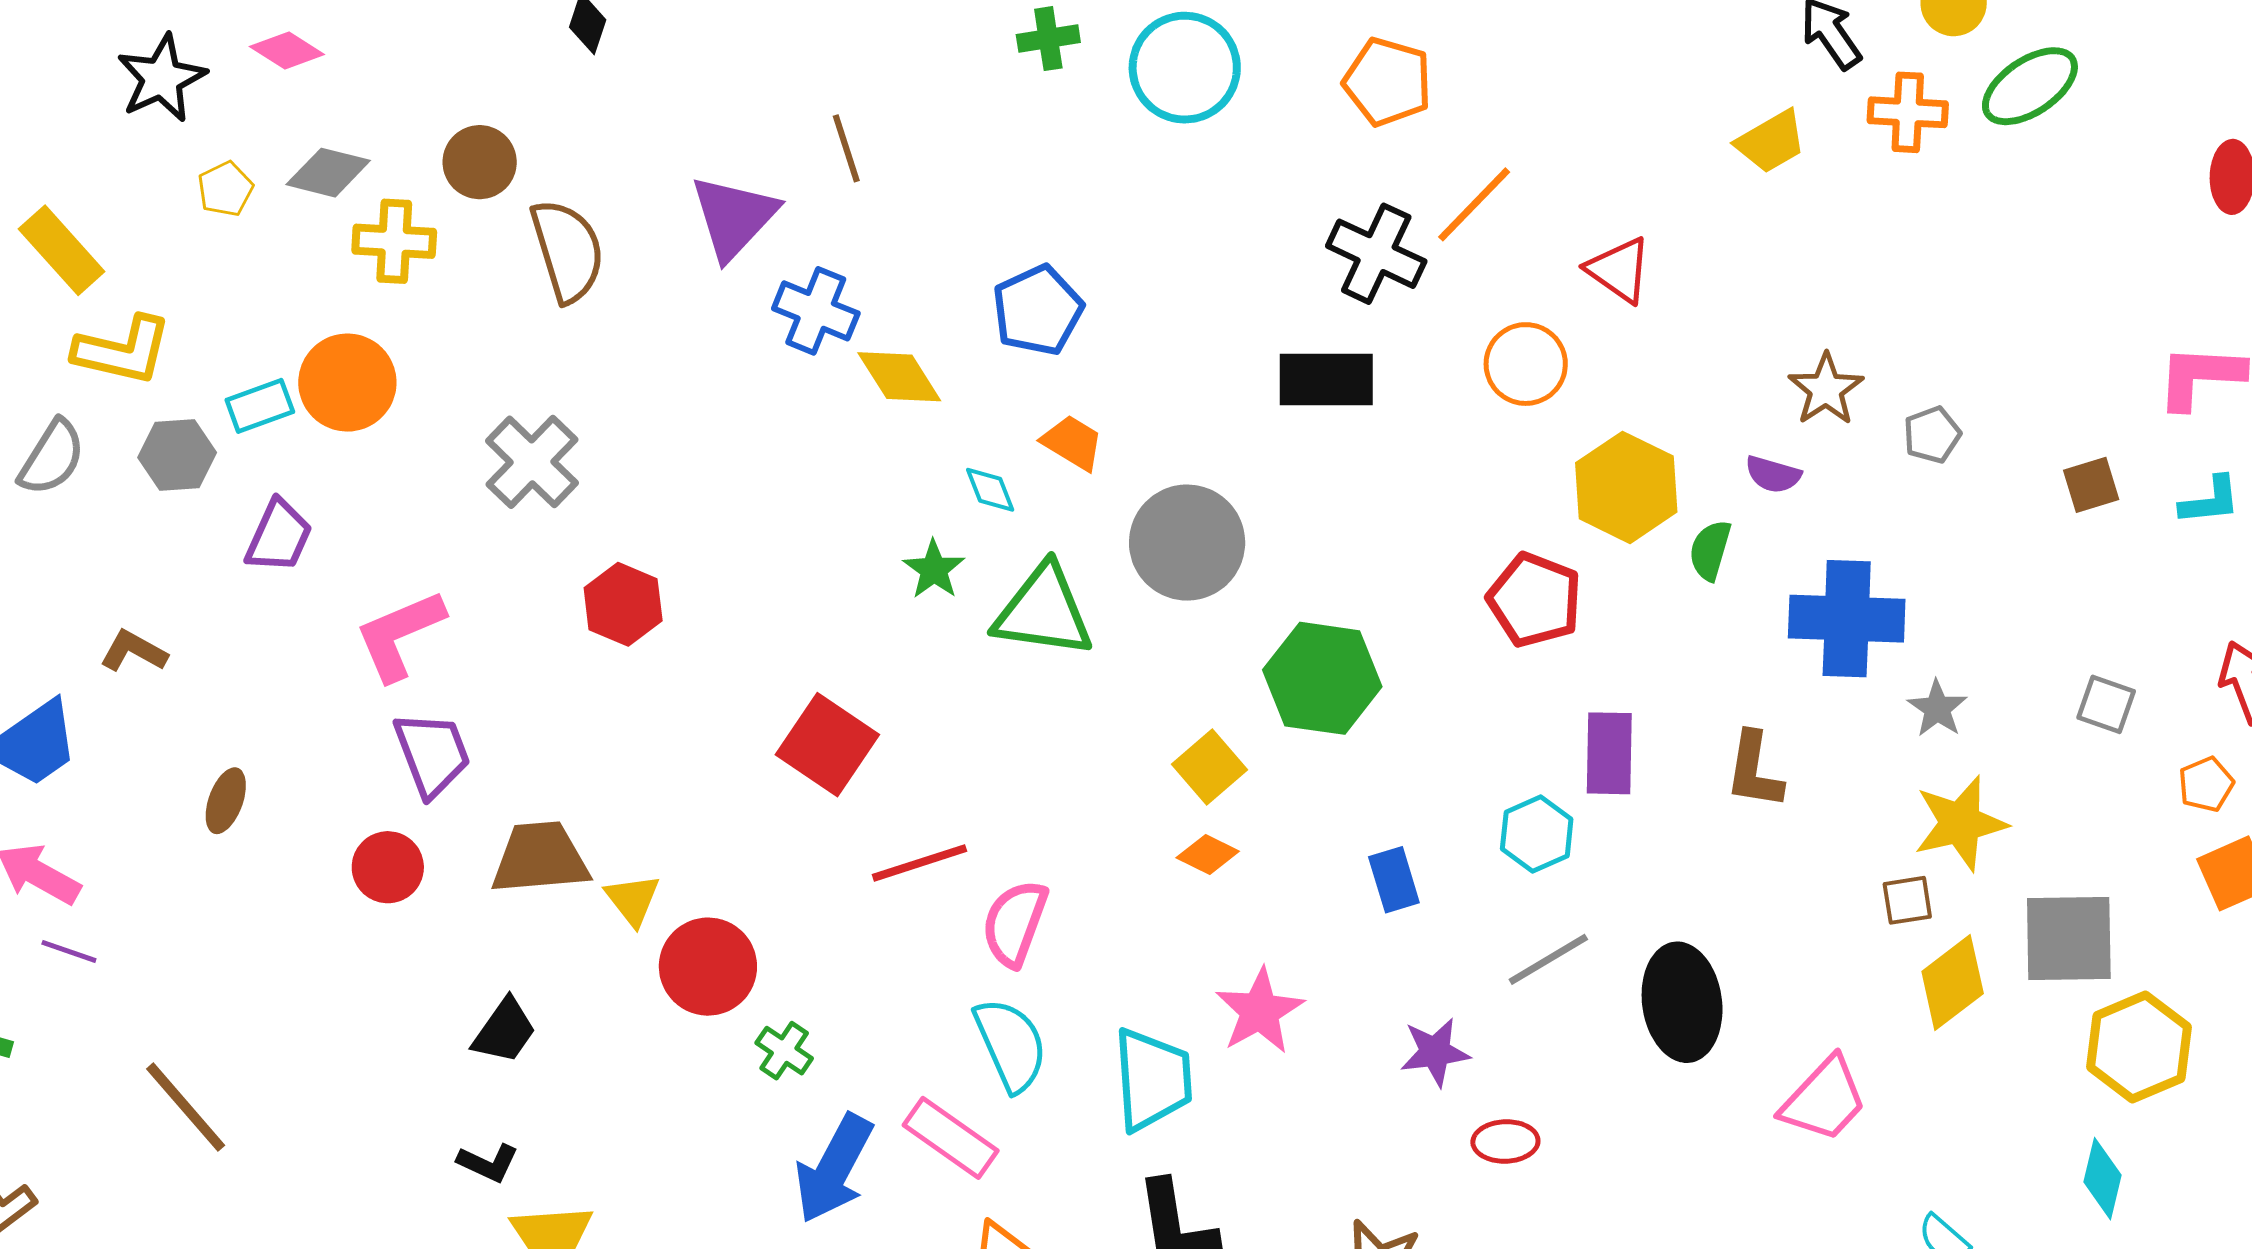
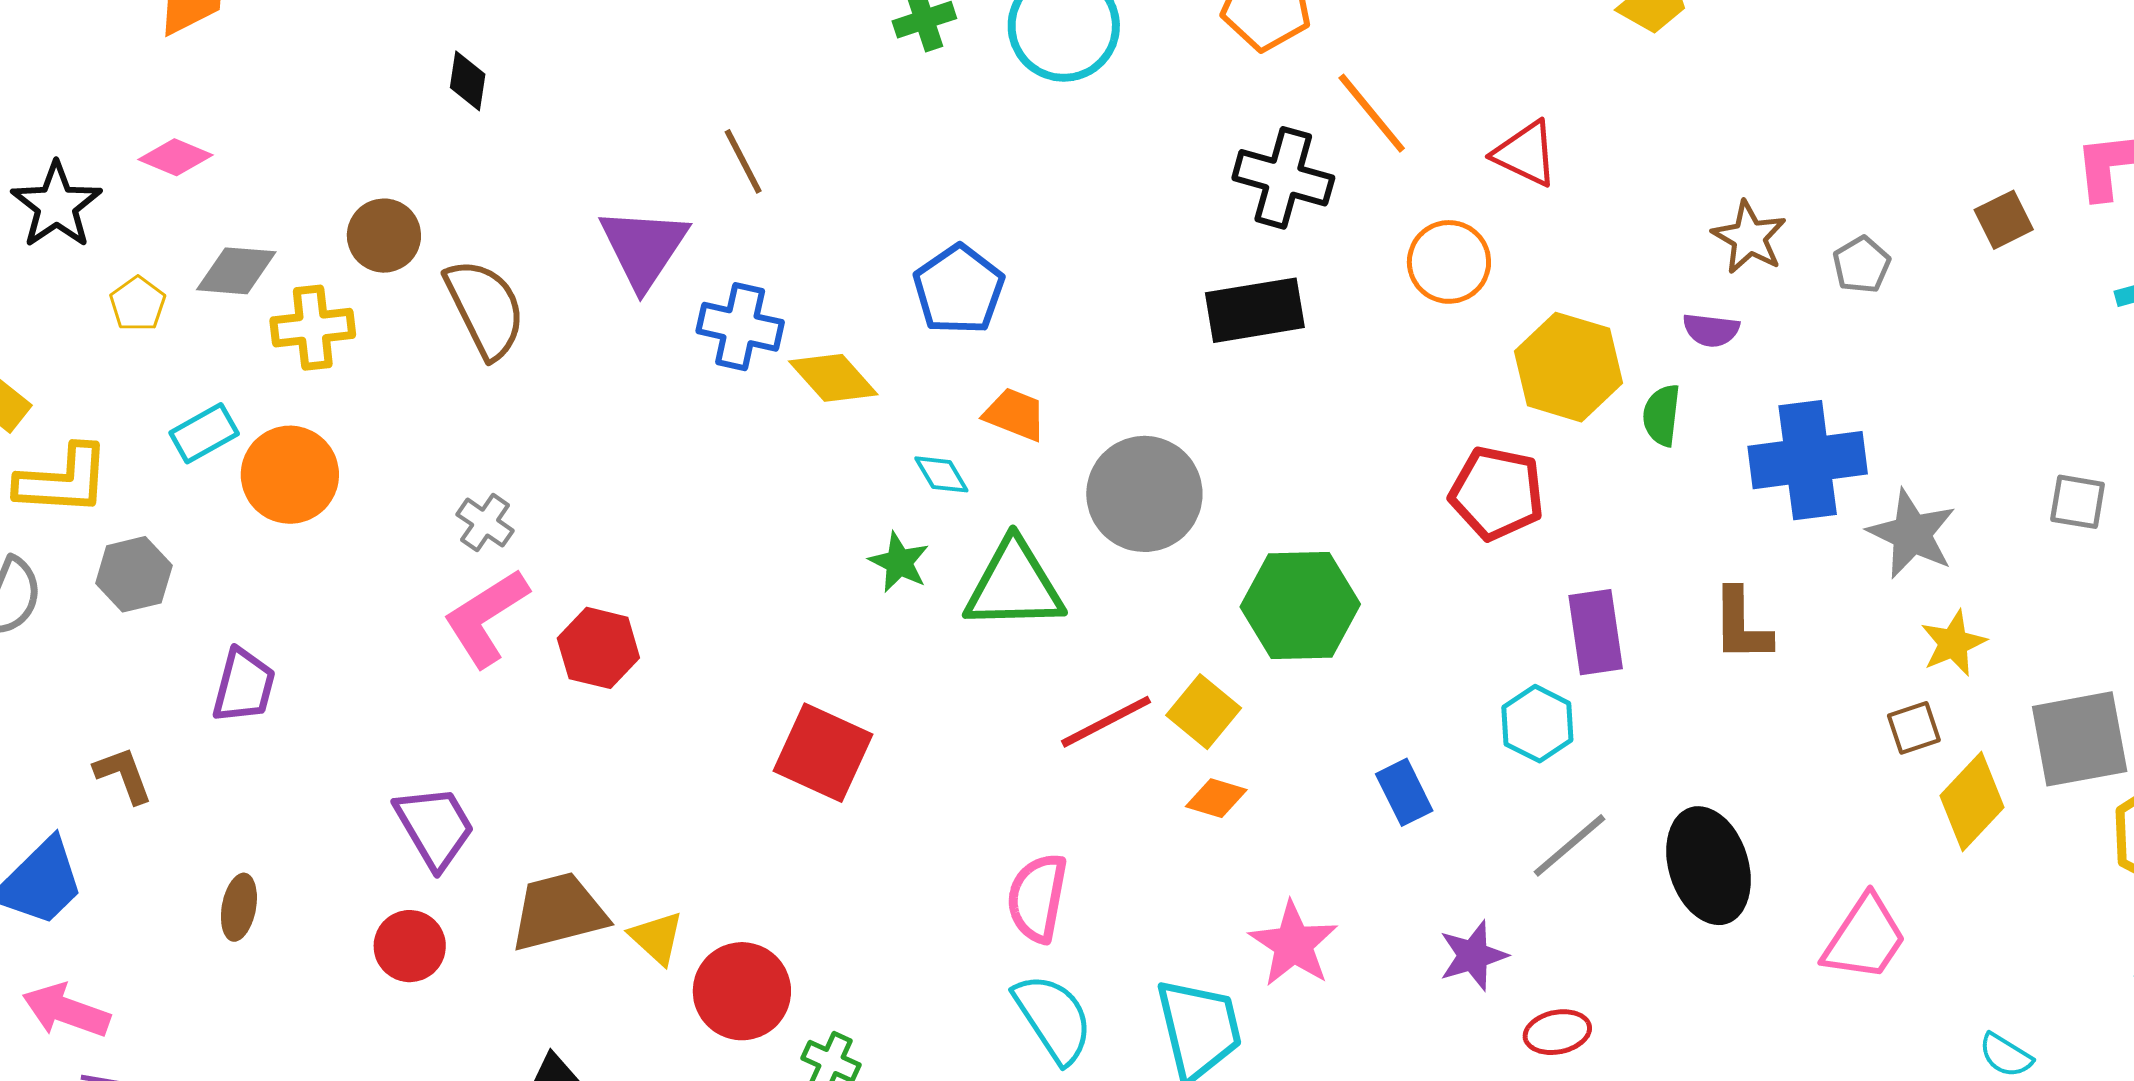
orange line: (1474, 204) -> (1372, 113), turned -74
cyan rectangle: (260, 406) -> (204, 433), moved
gray cross: (532, 462) -> (485, 523), size x0.6
brown square: (2091, 485) -> (2004, 220), moved
purple trapezoid: (279, 536) -> (244, 686), moved
pink L-shape: (400, 635) -> (486, 618), moved
brown L-shape: (134, 651) -> (123, 775), turned 50
gray star: (1937, 709) -> (1912, 534), size x1.5
yellow star: (1960, 823) -> (1953, 643), size x0.7
red line: (919, 863) -> (1106, 722), moved

